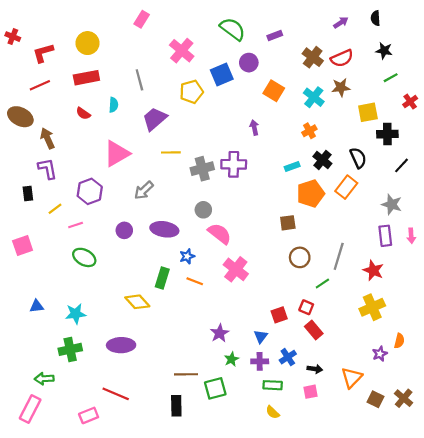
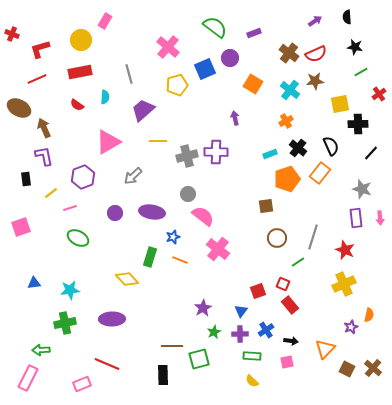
pink rectangle: (142, 19) -> (105, 21), moved

